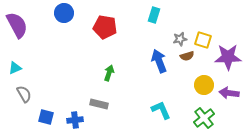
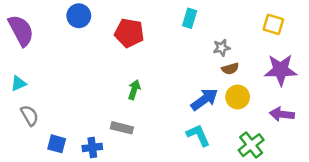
yellow square: (203, 40) -> (273, 24), moved
blue arrow: (159, 61) -> (204, 99), moved, turned 75
yellow circle: (204, 85) -> (238, 97), moved

